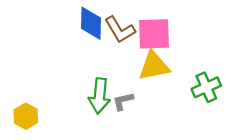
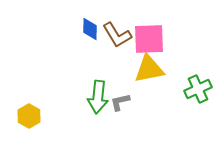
blue diamond: (91, 23) -> (90, 29), size x0.7

